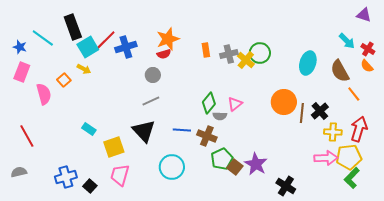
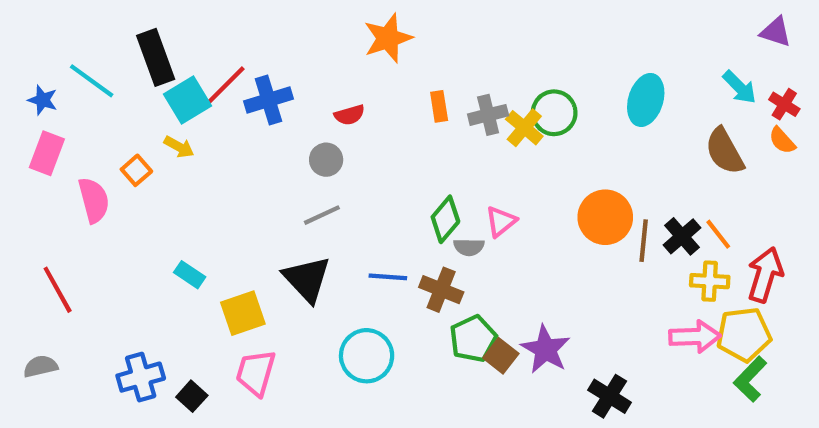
orange star: (168, 39) -> (388, 38), moved
cyan ellipse: (308, 63) -> (646, 100), moved
orange line: (354, 94) -> (718, 234), moved

